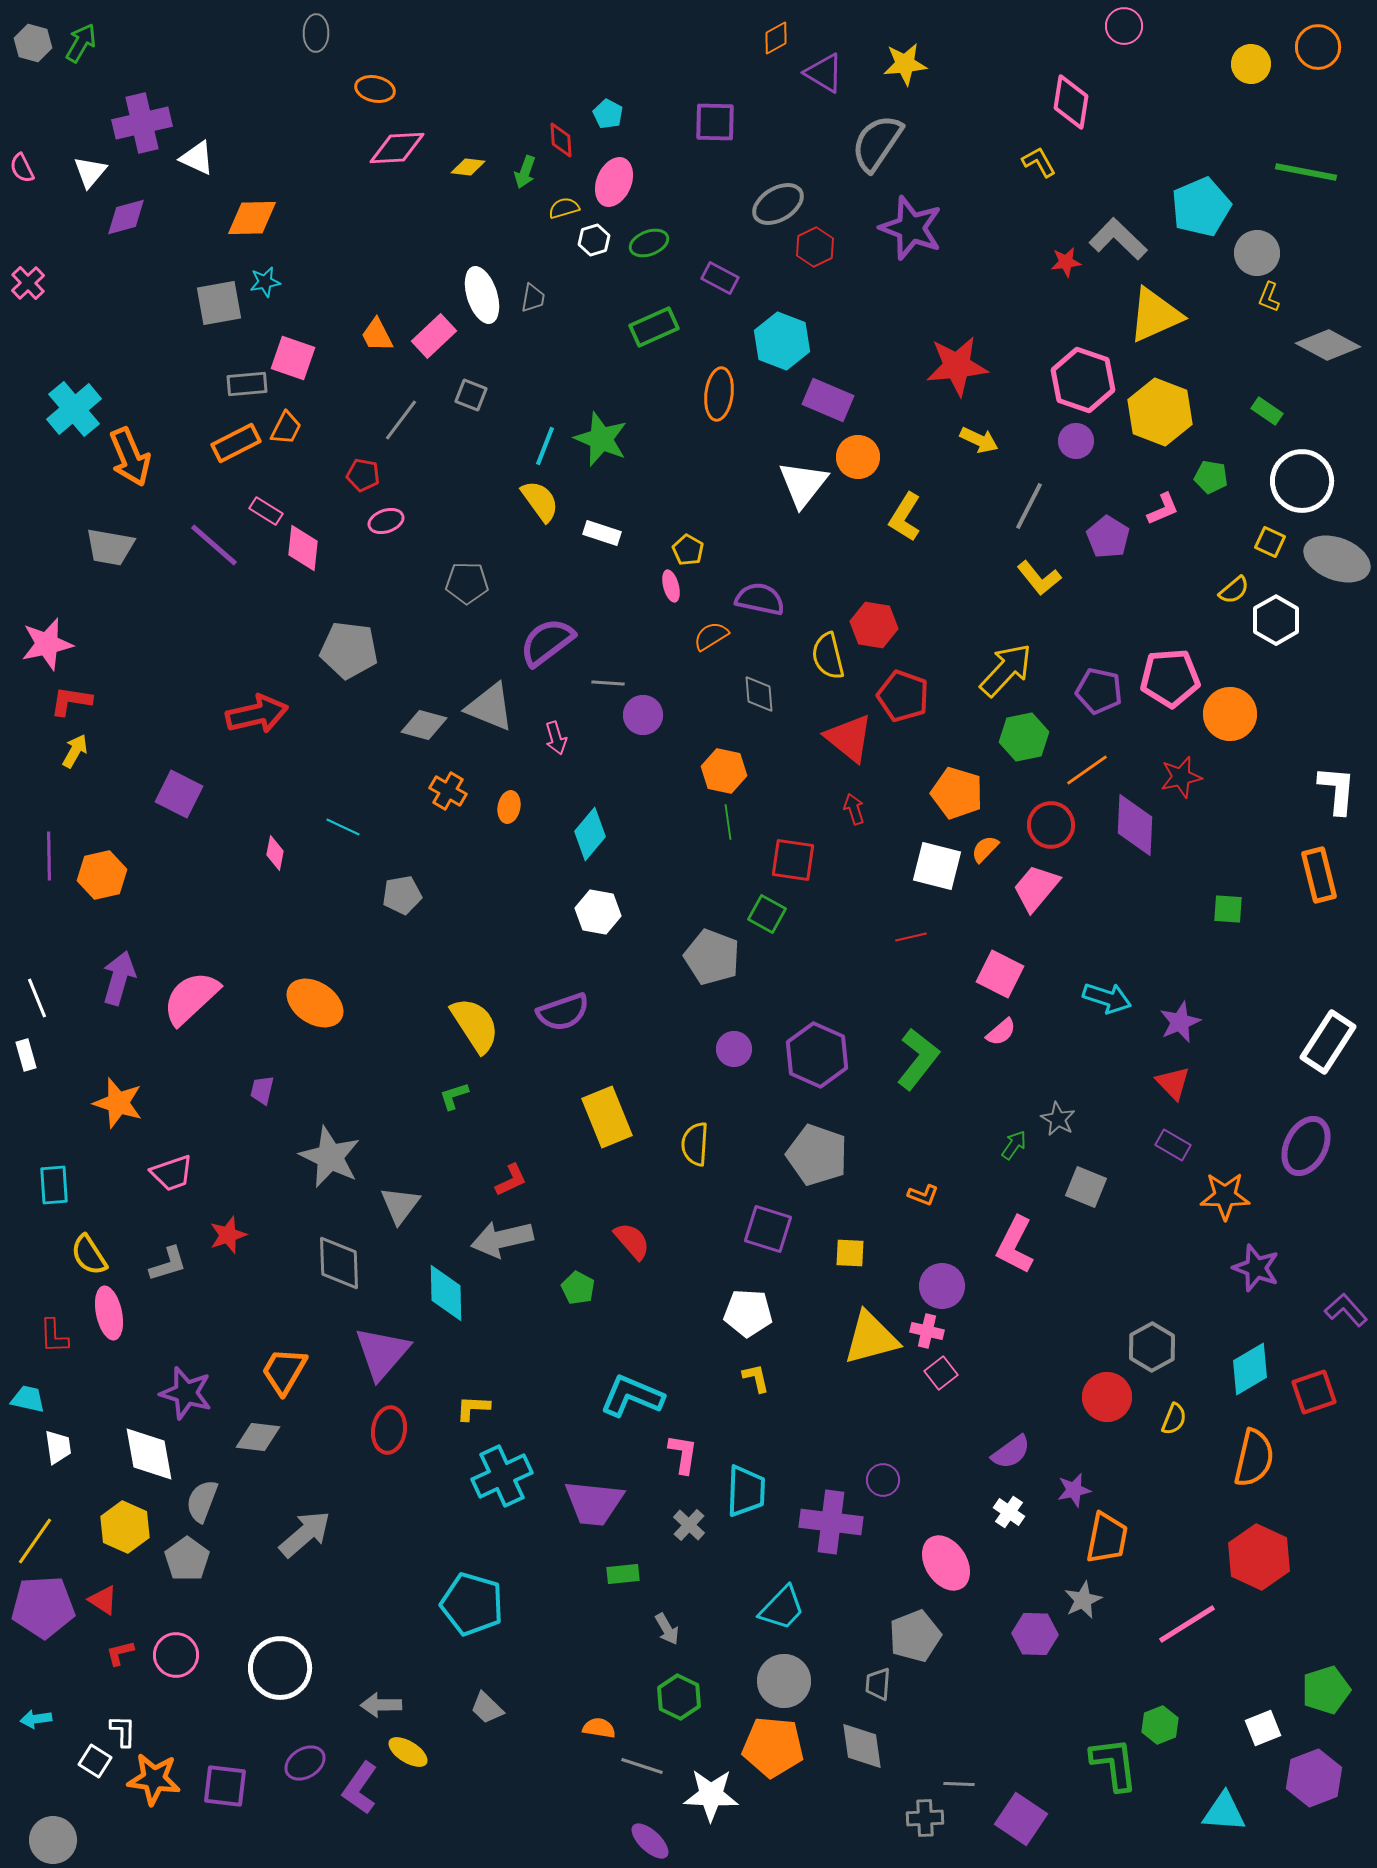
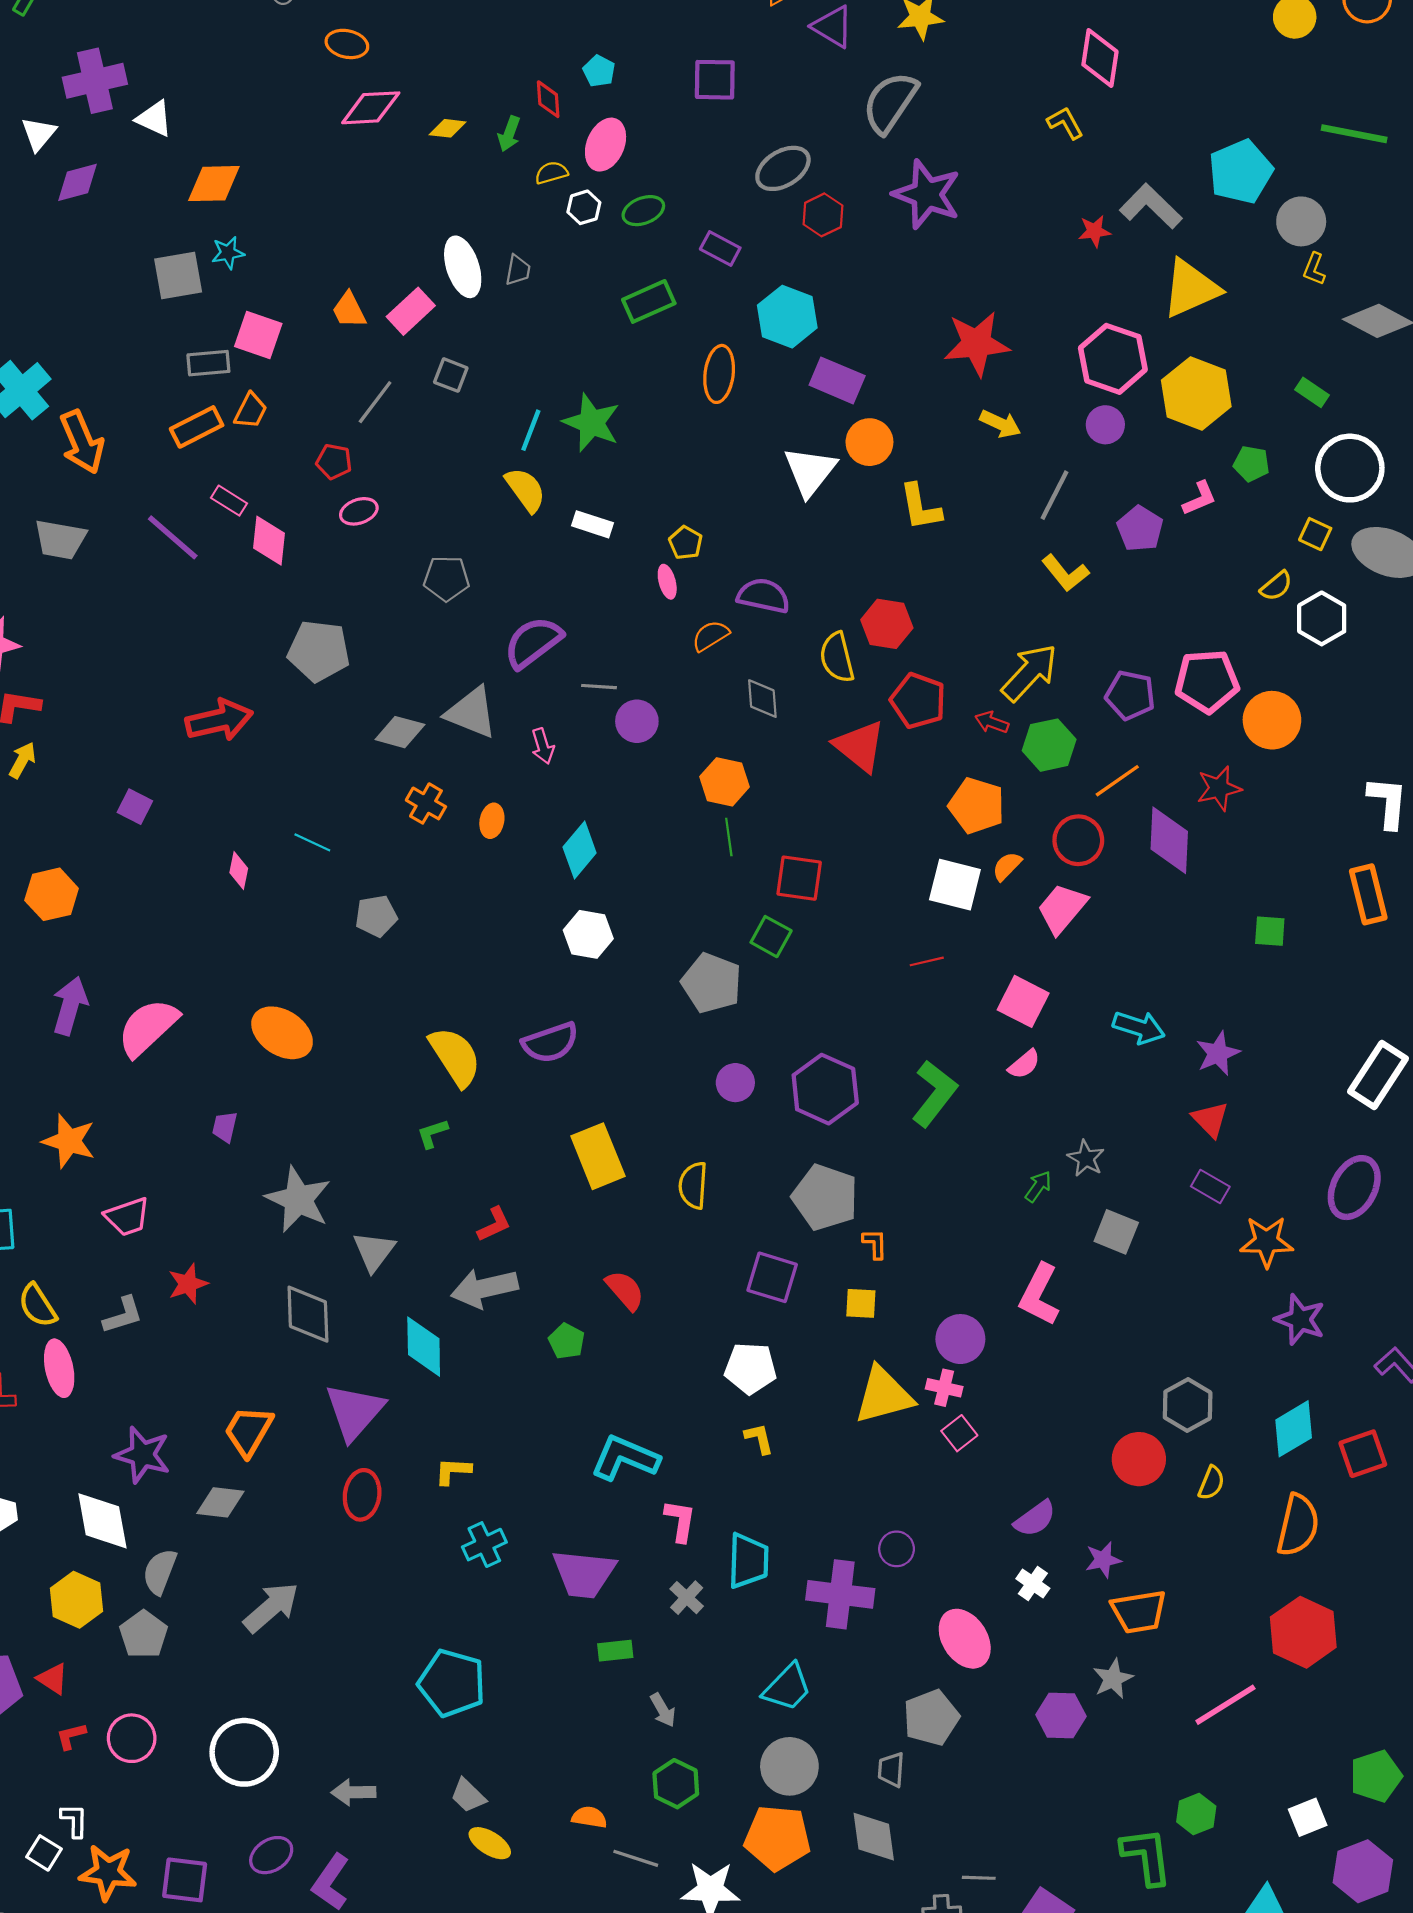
yellow L-shape: (905, 517) -> (920, 507), turned -42
purple square: (179, 794) -> (135, 807), size x0.7
red arrow: (854, 809) -> (992, 722), moved, turned -52
orange L-shape: (923, 1195) -> (875, 1244), moved, turned -112
cyan cross: (502, 1476) -> (484, 1545), size x0.7
orange trapezoid: (1107, 1538) -> (1139, 1612), turned 70
yellow ellipse: (408, 1752) -> (490, 1843), moved

